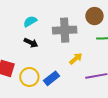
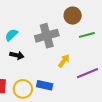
blue rectangle: (51, 78) -> (45, 85), turned 63

